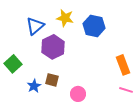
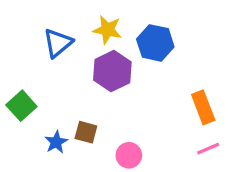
purple hexagon: (53, 47) -> (112, 71), moved
pink line: (126, 90) -> (208, 149), turned -40

